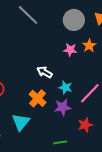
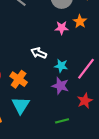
orange cross: (38, 98) -> (19, 79), moved
purple star: (62, 107) -> (60, 86), turned 30

